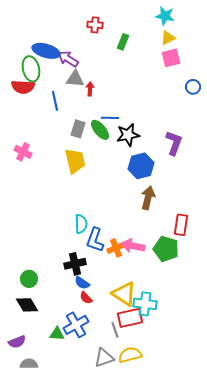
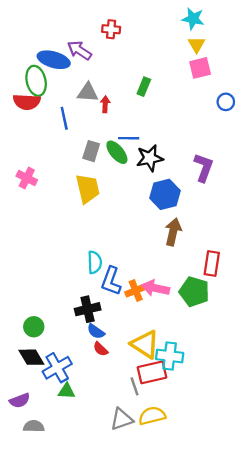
yellow triangle: (168, 38) -> (197, 44), turned -35
green rectangle: (123, 42) -> (144, 87), moved
purple arrow: (68, 59) -> (79, 50), moved
blue cross: (76, 325) -> (57, 368), moved

